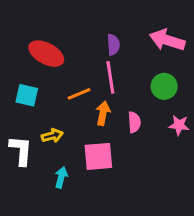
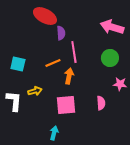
purple semicircle: (113, 45) -> (61, 33), moved
red ellipse: (46, 54) -> (45, 16), moved
pink semicircle: (134, 122) -> (101, 103), moved
cyan arrow: (61, 177) -> (54, 133), moved

